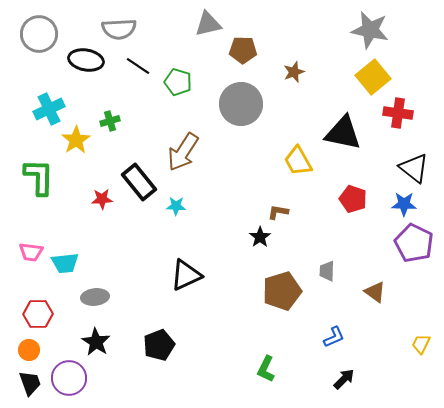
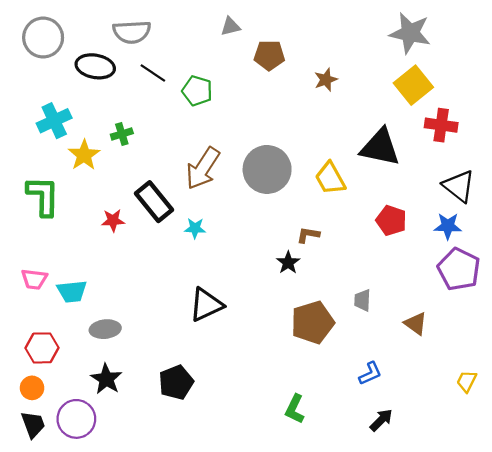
gray triangle: (208, 24) -> (230, 26), size x0.7
gray circle: (241, 104) -> (267, 169), moved

